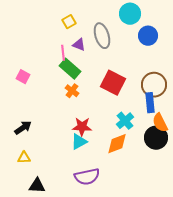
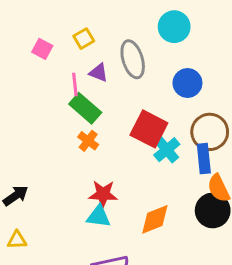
blue circle: (148, 36) -> (187, 83), moved
pink square: (23, 77) -> (42, 49), moved
cyan cross: (125, 121) -> (167, 150), moved
cyan triangle: (79, 142) -> (99, 216), turned 36

